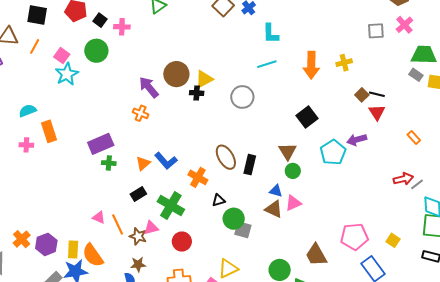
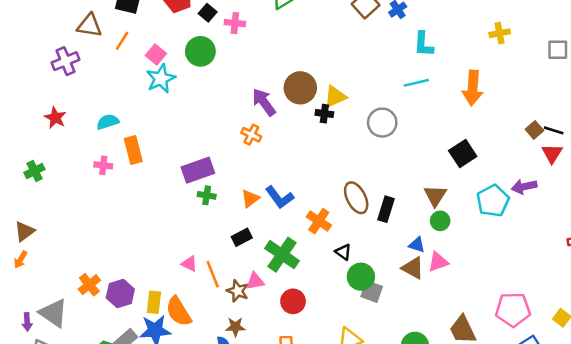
yellow cross: (344, 63) -> (500, 33), moved
black triangle: (219, 200) -> (343, 252), turned 48

